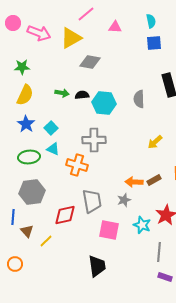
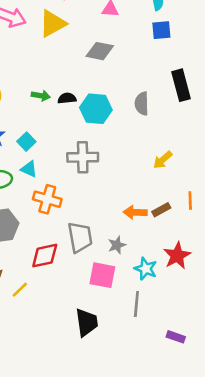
gray diamond: (90, 62) -> (100, 51), moved
orange cross: (77, 165) -> (47, 199), moved
gray star: (124, 200) -> (117, 245), moved
gray line: (159, 252) -> (136, 304), moved

